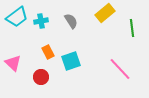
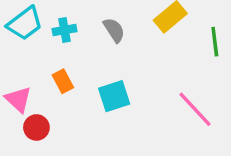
orange rectangle: (48, 52) -> (63, 81), moved
red circle: (41, 77) -> (36, 127), moved

